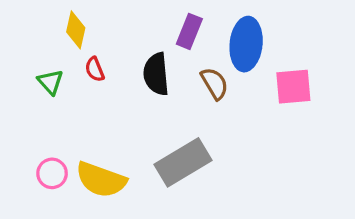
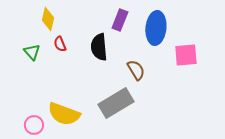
brown semicircle: (215, 83) -> (136, 70), moved
pink circle: (52, 173) -> (34, 125), moved

